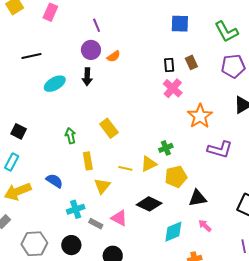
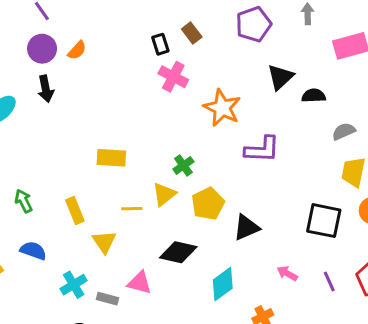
yellow rectangle: (109, 128) -> (111, 158), moved, turned -36
green arrow: (70, 136) -> (24, 201), moved
pink arrow: (205, 226) -> (287, 273), moved

